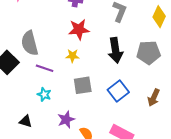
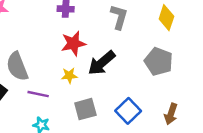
black arrow: (115, 50) -> (102, 63), moved, turned 65
gray pentagon: (148, 53) -> (159, 61), turned 30

